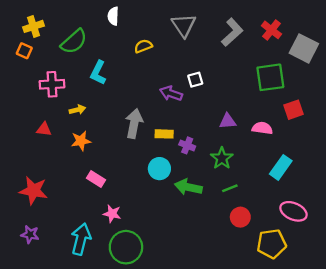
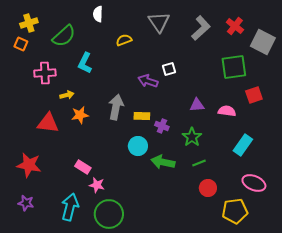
red triangle: (44, 129) -> (48, 123), moved, size x1.6
orange star: (81, 141) -> (80, 115), moved
pink rectangle: (96, 179) -> (83, 167), moved

